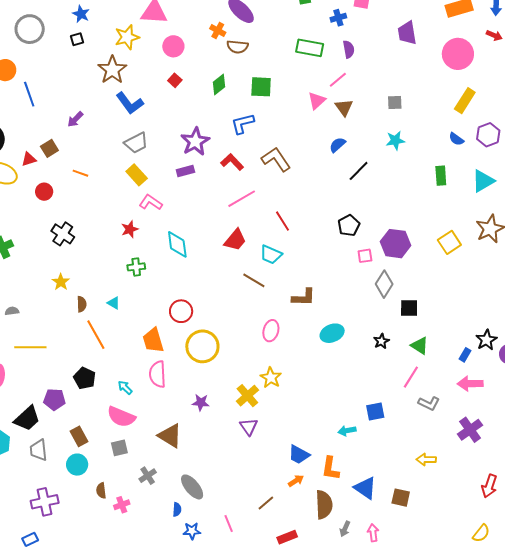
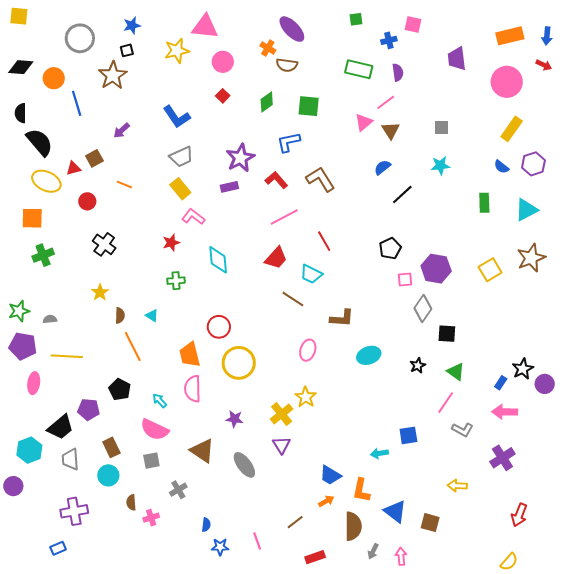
blue star: (81, 14) -> (132, 25), turned 30
brown star: (112, 70) -> (113, 75), moved
gray ellipse: (192, 487) -> (244, 465), moved

